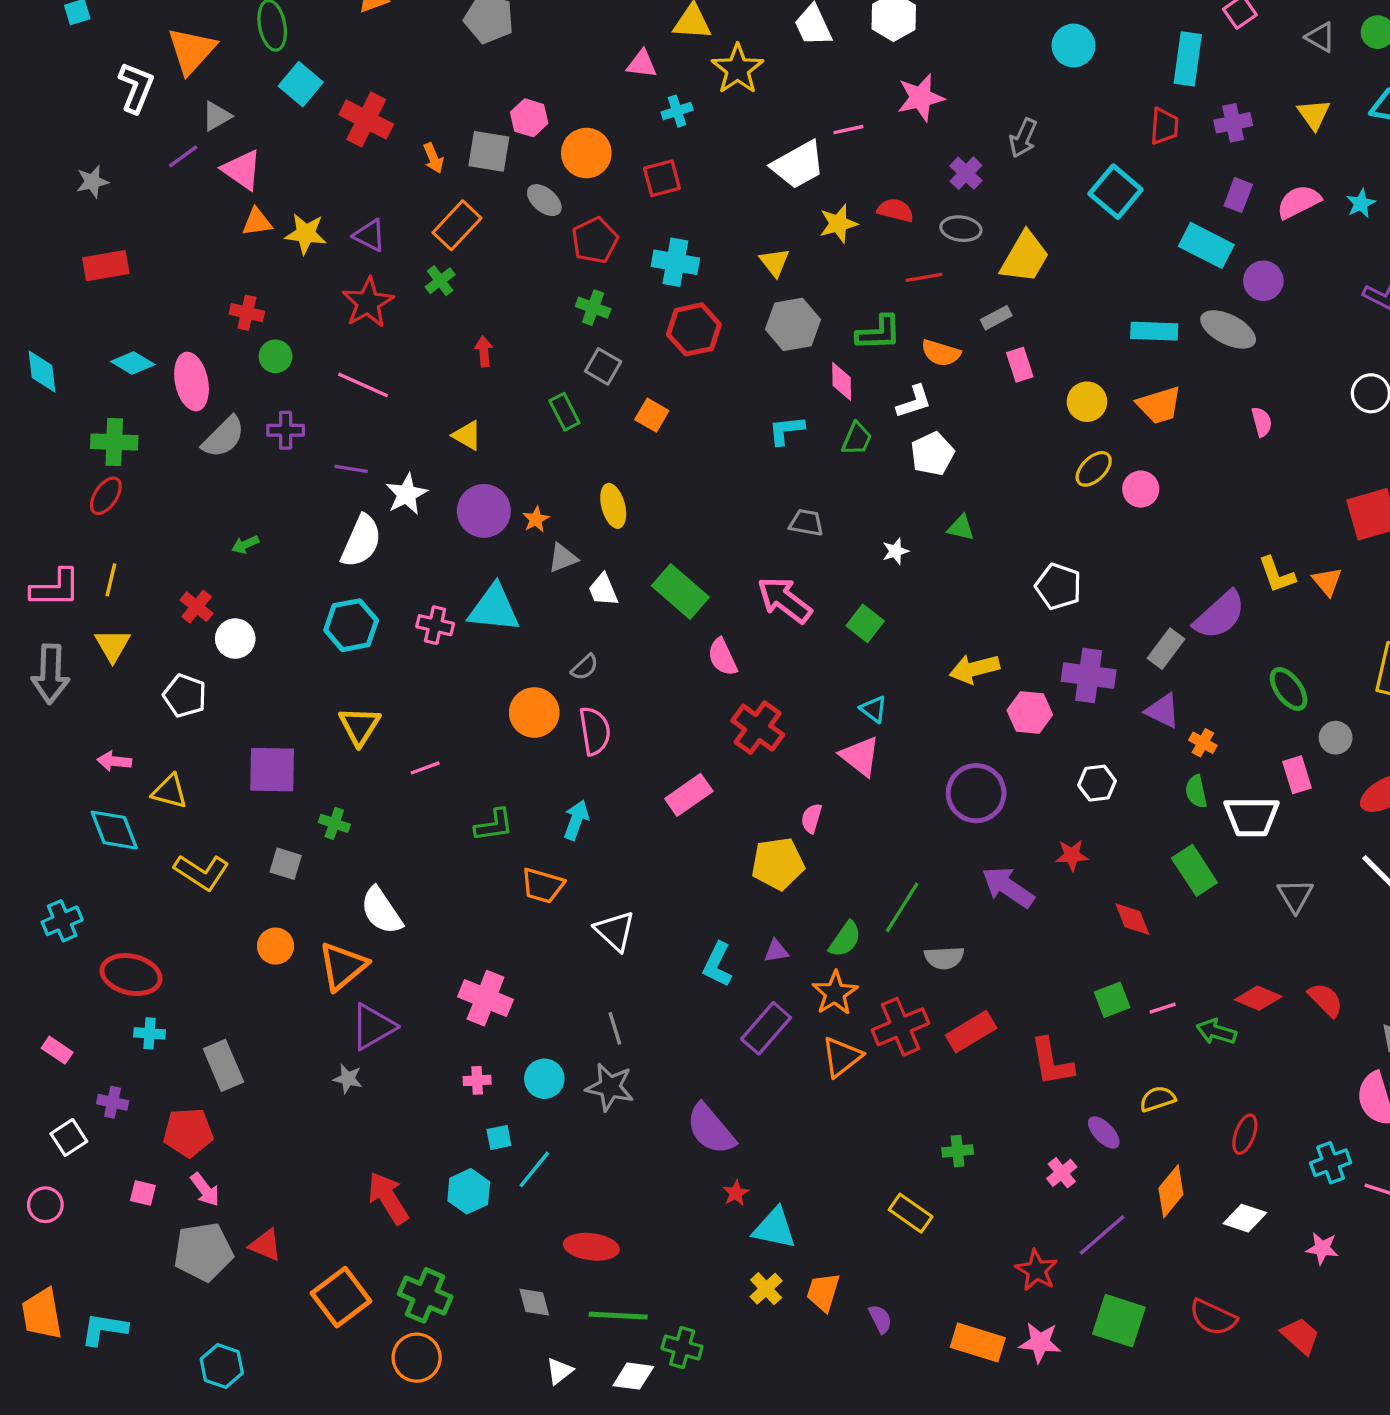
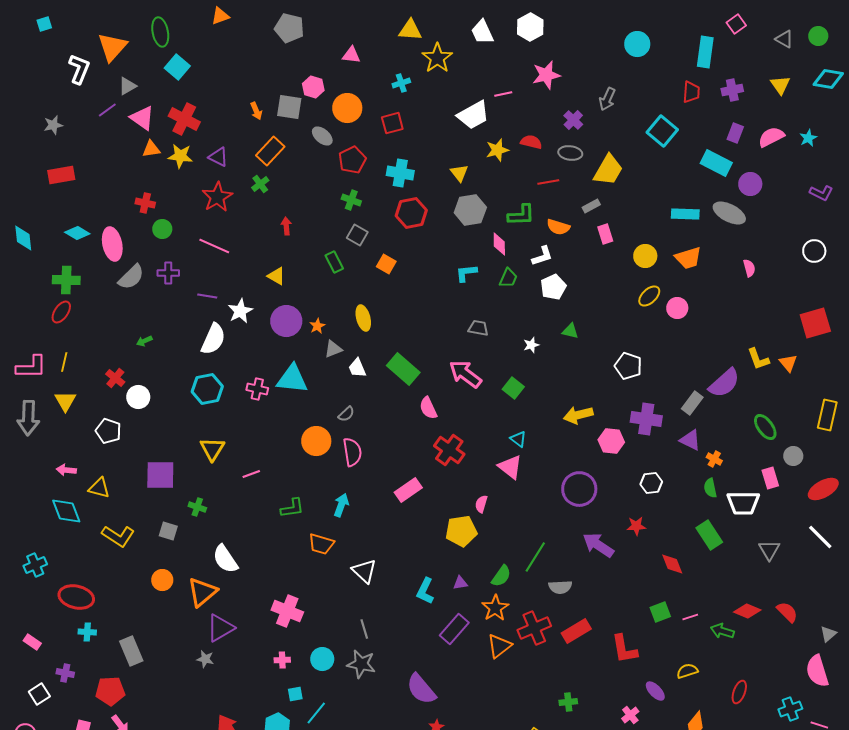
pink triangle: (642, 64) -> (351, 55), moved
red cross: (366, 119) -> (184, 119), moved

